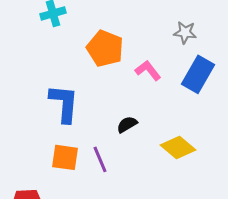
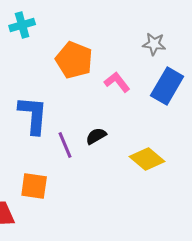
orange square: (65, 157) -> (34, 186), moved
purple line: (100, 159) -> (65, 145), moved

